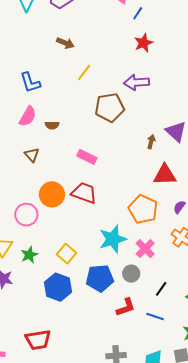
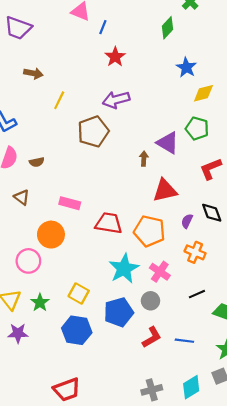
pink rectangle: (87, 157) -> (70, 203), moved
red trapezoid: (84, 193) -> (109, 223), moved
black line: (161, 289) -> (197, 294), moved, turned 42

